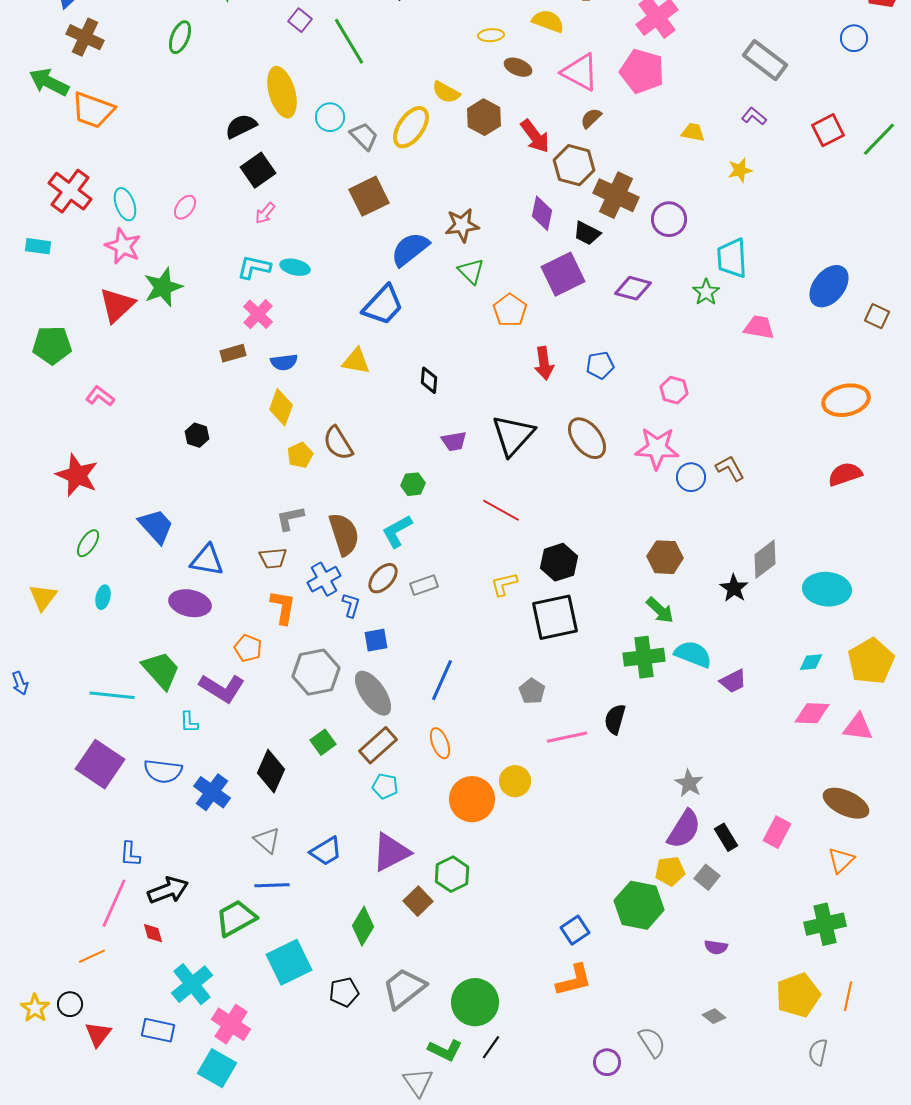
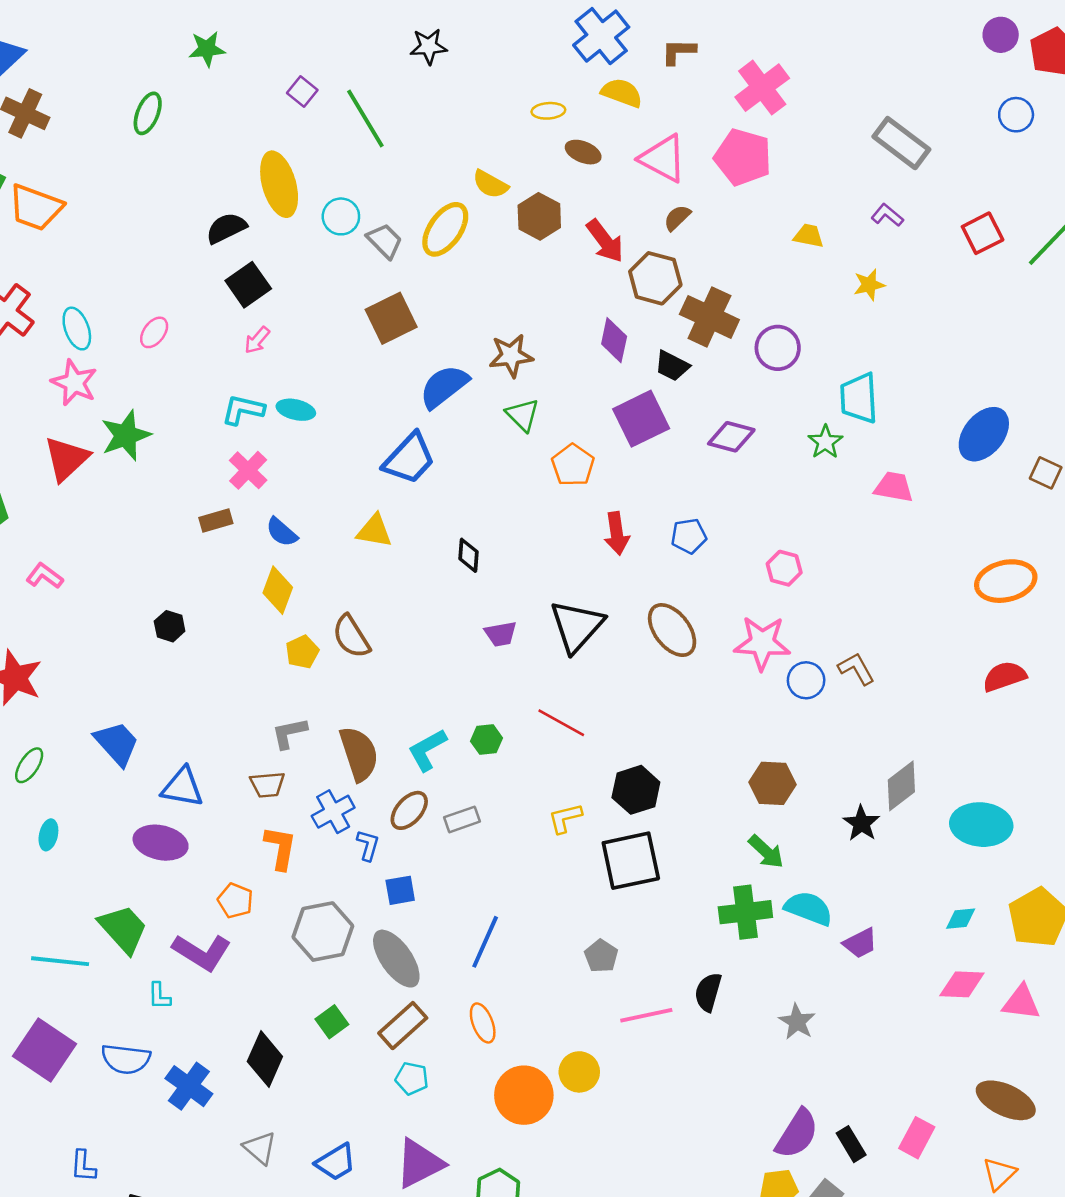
blue semicircle: (284, 362) -> (282, 532), turned 48
green hexagon: (413, 484) -> (487, 740), moved
gray star: (689, 783) -> (797, 1022), moved

